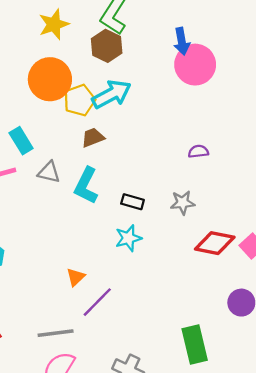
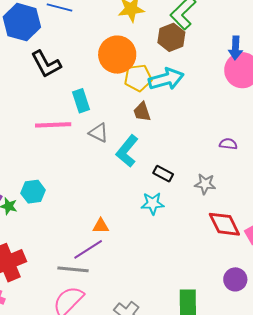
brown trapezoid: (93, 137) -> (142, 112), turned -100
red diamond: (215, 243) -> (224, 224), turned 40
orange triangle: (76, 277) -> (101, 226), turned 30
purple line: (97, 302) -> (88, 249), moved

